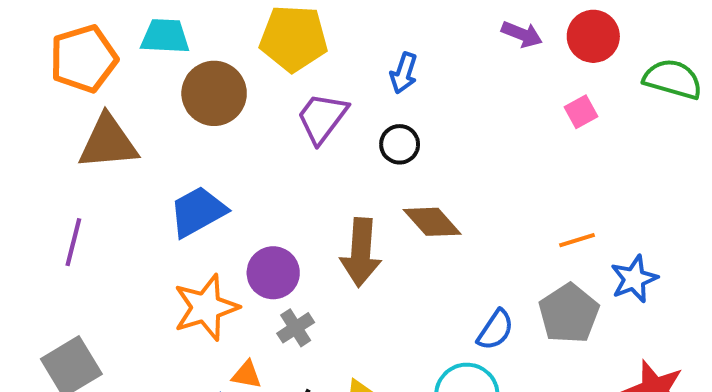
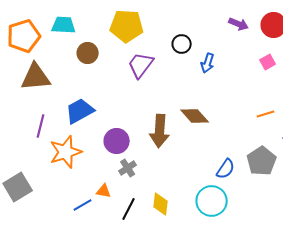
blue arrow: (404, 73) -> (208, 63), moved
brown circle: (214, 93) -> (88, 53), size x0.7
black circle: (400, 144) -> (182, 44), moved
orange line: (577, 240) -> (266, 114), moved
purple line: (73, 242) -> (41, 126), moved
orange star: (206, 307) -> (66, 152), moved

